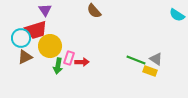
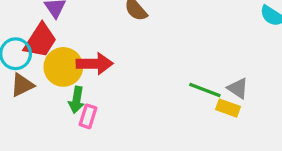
red trapezoid: (36, 30) -> (40, 41), turned -40
pink rectangle: (69, 58) -> (88, 116), moved
red arrow: (82, 62) -> (95, 64), moved, size x1.5

